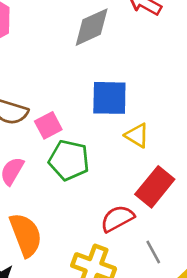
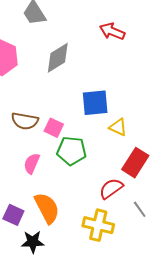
gray diamond: (92, 27) -> (58, 58), moved
pink square: (48, 125) -> (54, 128), turned -30

